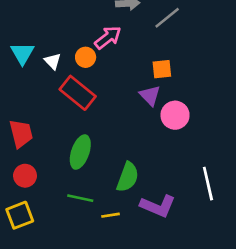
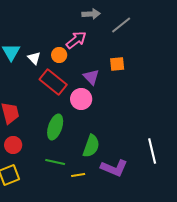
purple triangle: (150, 95) -> (91, 77), moved
pink circle: (175, 115) -> (81, 99), moved

